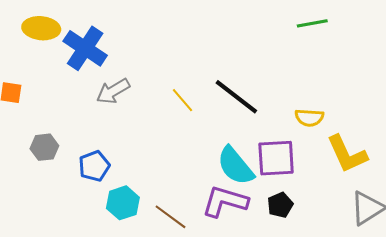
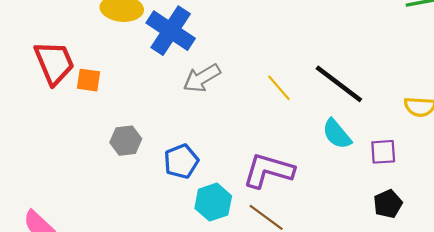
purple square: (276, 158) -> (383, 152), size x0.6
cyan semicircle: (235, 166) -> (337, 134), moved, size x0.7
purple L-shape: (225, 201) -> (268, 171), moved

